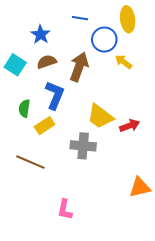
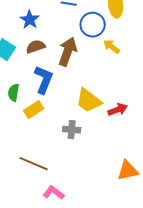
gray cross: (83, 146) -> (72, 130), size x0.7
brown line: (30, 162) -> (34, 164), moved
pink L-shape: (65, 210) -> (54, 193), turned 115

